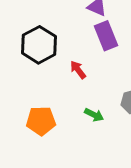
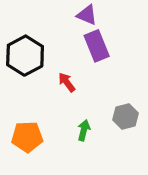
green arrow: (94, 115) -> (84, 130), turned -102

